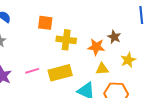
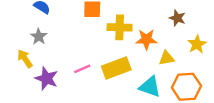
orange star: (96, 47) -> (146, 39), moved

